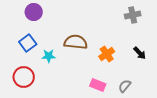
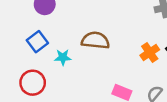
orange cross: (107, 54) -> (150, 52), moved

